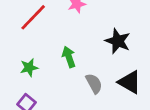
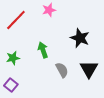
black triangle: (130, 82) -> (89, 69), turned 30

